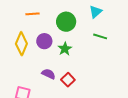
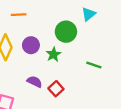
green circle: (66, 22) -> (66, 32), moved
green line: (100, 36) -> (94, 65), moved

